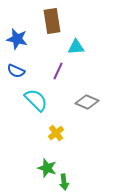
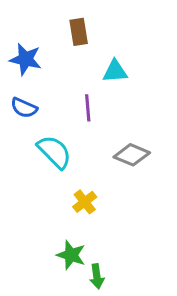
brown rectangle: (52, 21) -> (79, 32), size x0.7
purple line: (58, 71) -> (88, 108), turned -30

